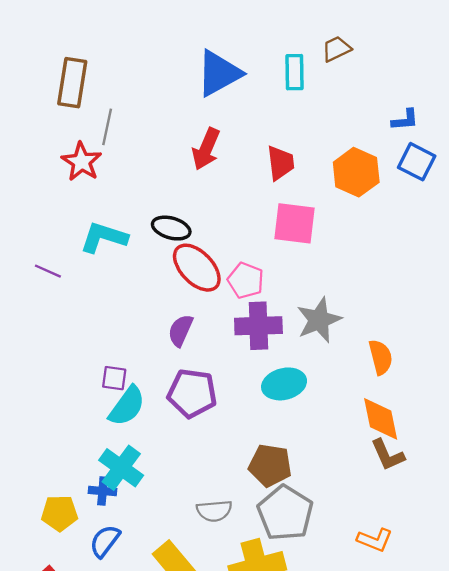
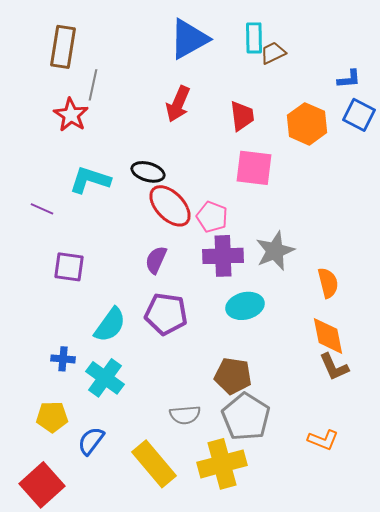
brown trapezoid: (336, 49) -> (273, 53), moved
purple square: (114, 378) -> (69, 267), moved, size x1.4
blue cross: (103, 491) -> (63, 359), moved

